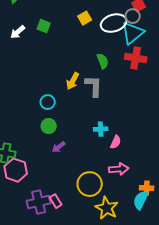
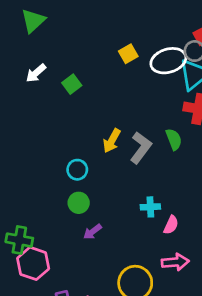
green square: (44, 26) -> (72, 84), moved, turned 32
green semicircle: (103, 61) -> (174, 139), moved
gray L-shape: (94, 86) -> (141, 148), turned 35

